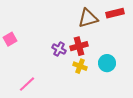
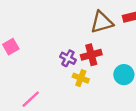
yellow cross: (80, 66) -> (81, 78), moved

